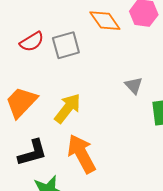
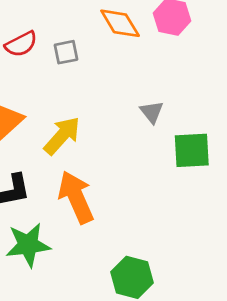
gray square: (66, 45) -> (66, 52), size x0.7

